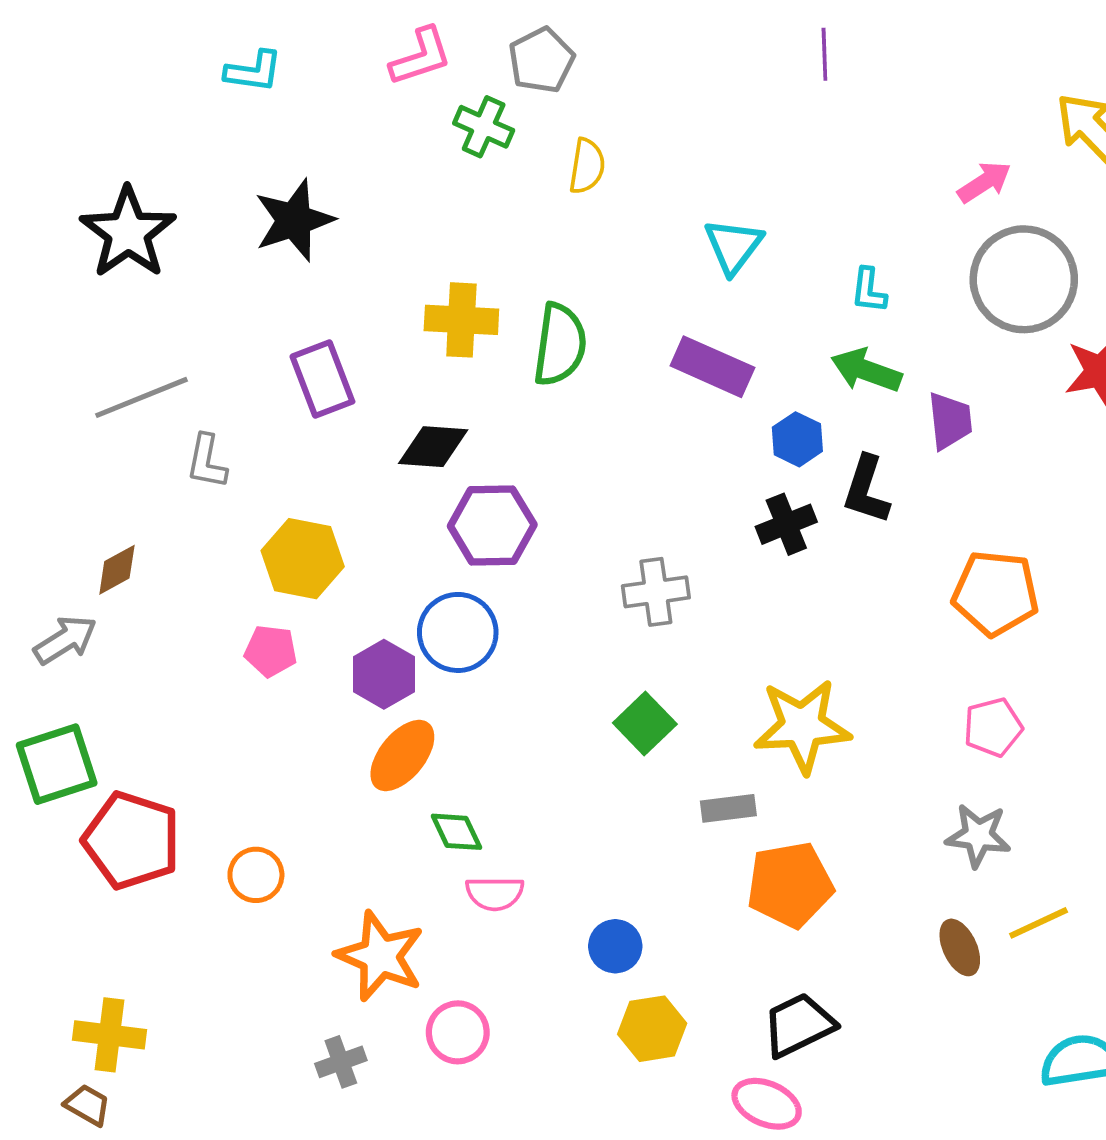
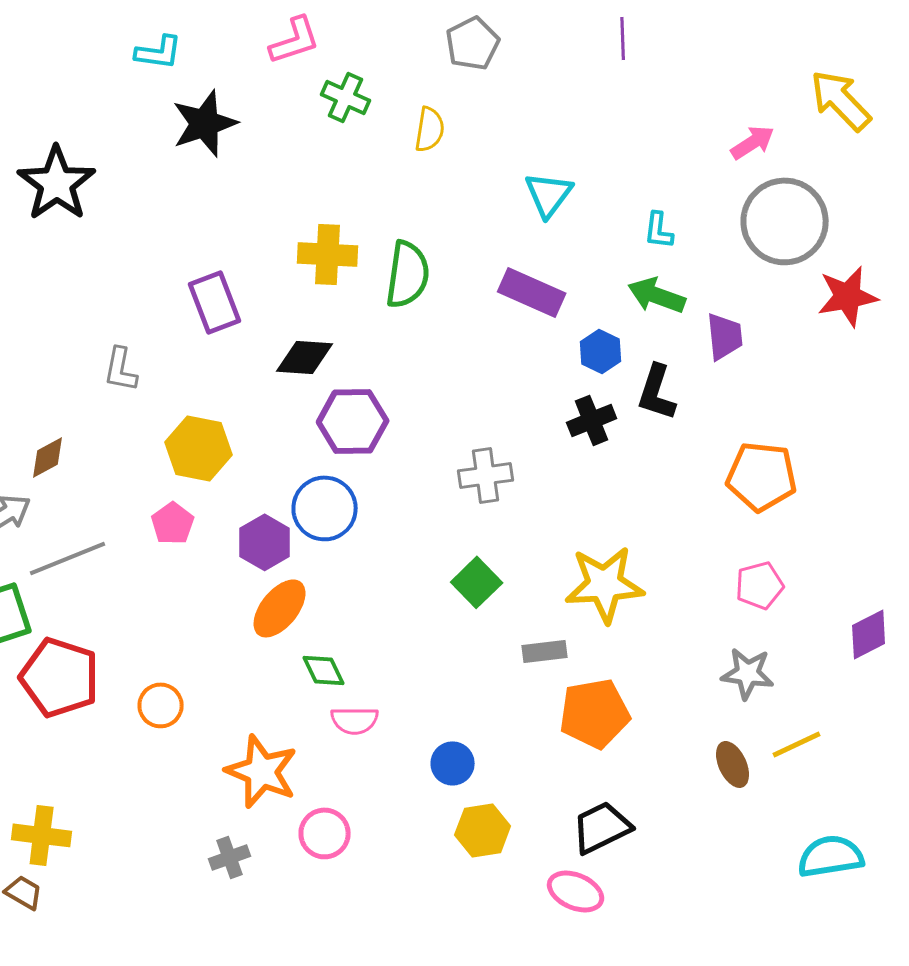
gray pentagon: (541, 60) -> (473, 43), moved
black star: (294, 220) -> (205, 123), moved
gray line: (142, 397) -> (68, 558), moved
pink pentagon: (271, 651) -> (173, 523), turned 30

